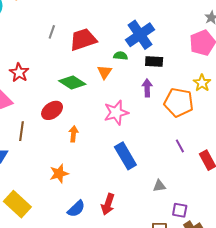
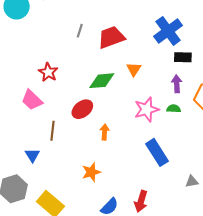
green semicircle: (121, 56) -> (174, 109), moved
green diamond: (72, 82) -> (102, 81), turned -36

